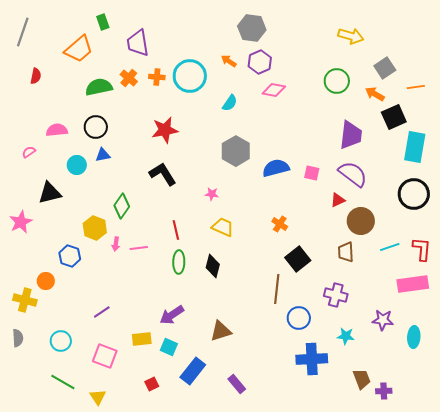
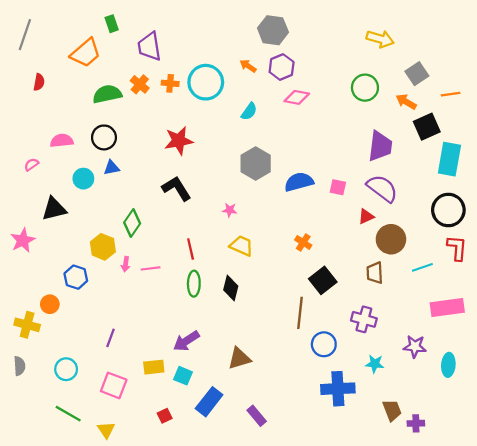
red L-shape: (422, 249) -> (457, 248), moved
purple line: (102, 312) -> (110, 338), turned -36

